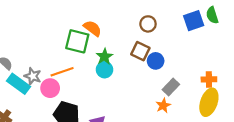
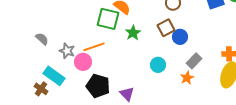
brown square: (140, 51) -> (166, 28), turned 36
cyan circle: (104, 70) -> (158, 65), moved
cyan rectangle: (19, 84) -> (54, 76), moved

